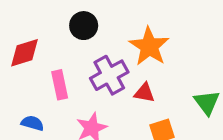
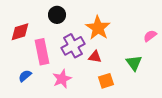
pink rectangle: (60, 85) -> (42, 52), size x1.4
blue semicircle: (32, 123) -> (25, 76), turned -56

